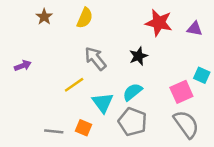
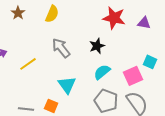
yellow line: (74, 85) -> (28, 64), moved
cyan semicircle: (133, 92) -> (102, 72), moved
gray pentagon: (133, 122) -> (106, 101), moved

